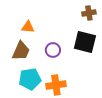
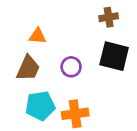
brown cross: (89, 13) -> (109, 17), moved

